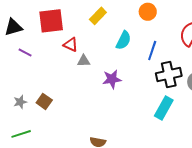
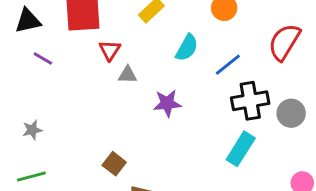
red triangle: (71, 45) -> (110, 50), turned 35
blue line: (152, 51) -> (228, 65), turned 30
brown square: (44, 101) -> (114, 164), moved

